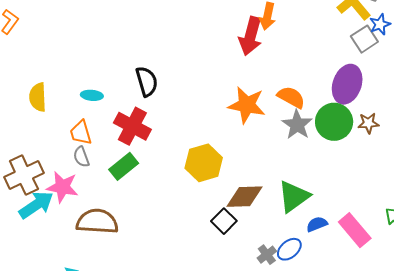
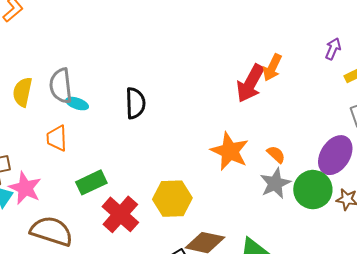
orange semicircle: (291, 97) -> (276, 154), size x0.7
red cross: (132, 126) -> (120, 214), moved
gray semicircle: (81, 157) -> (61, 86), moved, size x1.6

